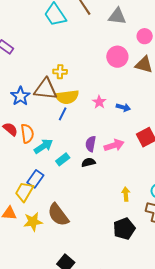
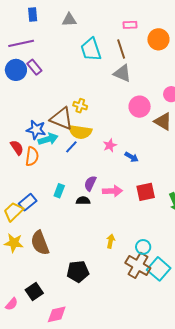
gray triangle: (117, 16) -> (122, 73), moved
blue star: (20, 96) -> (36, 130), moved, turned 30
cyan arrow: (43, 146) -> (48, 139), moved
cyan rectangle: (63, 159) -> (59, 191), turned -48
black pentagon: (124, 229) -> (78, 272), moved

